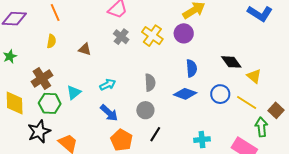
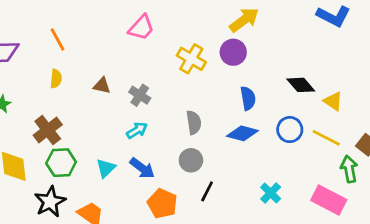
gray cross: (121, 37) -> (140, 95), moved
cyan triangle: (74, 93) -> (106, 168), moved
cyan cross: (202, 140) -> (271, 193), turned -35

